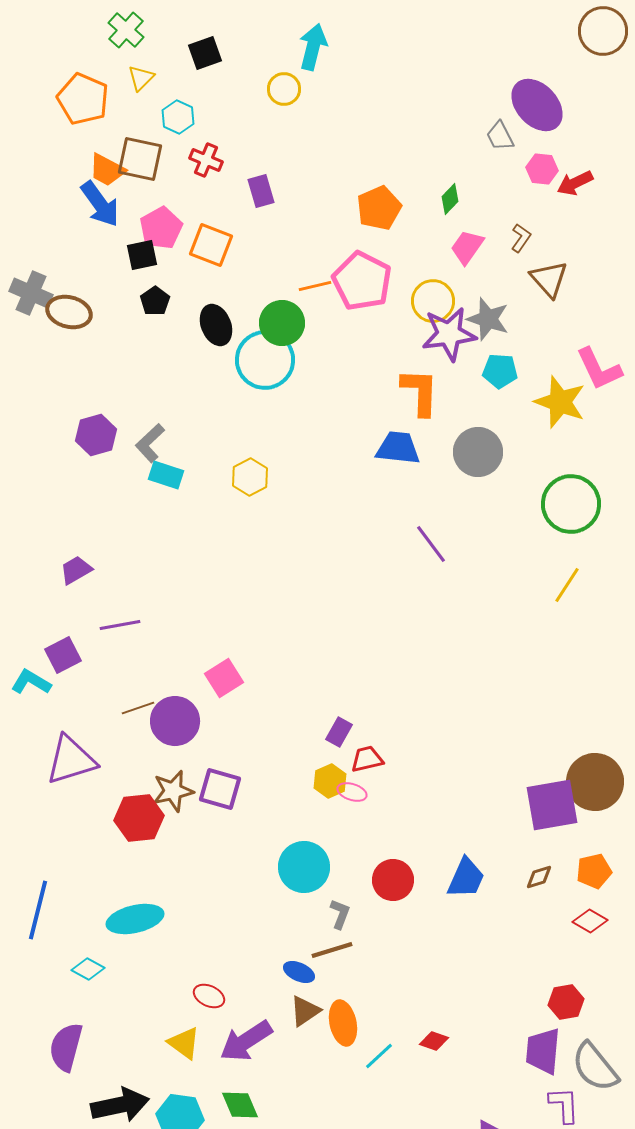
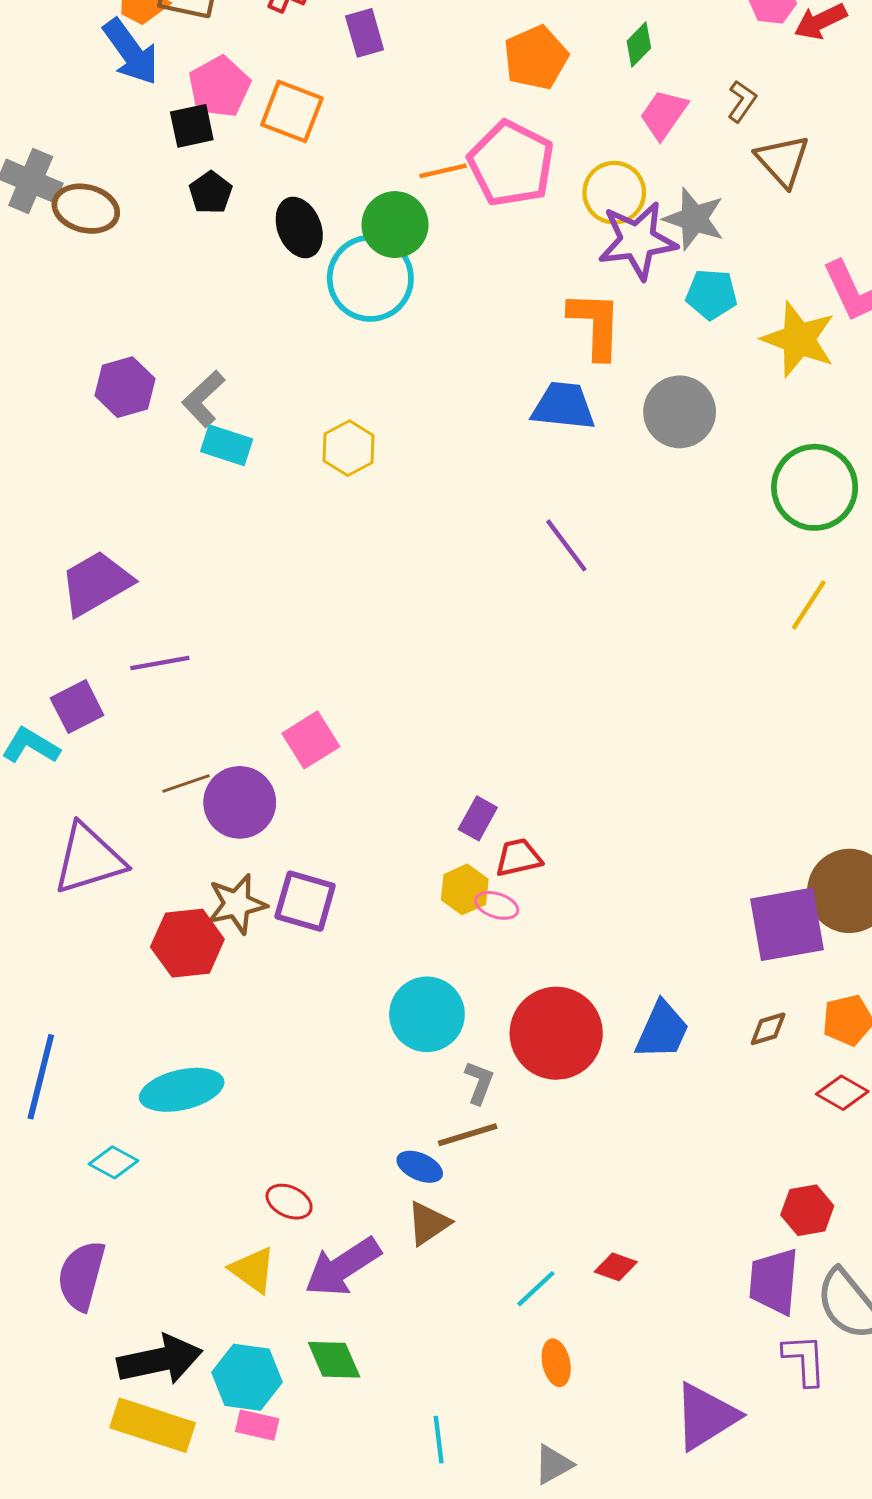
purple line: (431, 544) -> (566, 545), moved
purple trapezoid: (76, 570) -> (96, 583), size x1.6
red circle: (393, 880) -> (556, 1033), size x1.5
orange ellipse: (343, 1023) -> (556, 1363), moved, size x0.7

